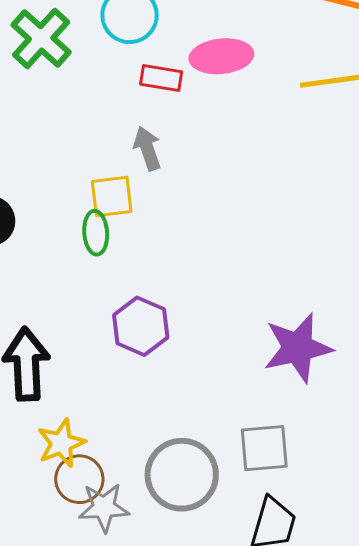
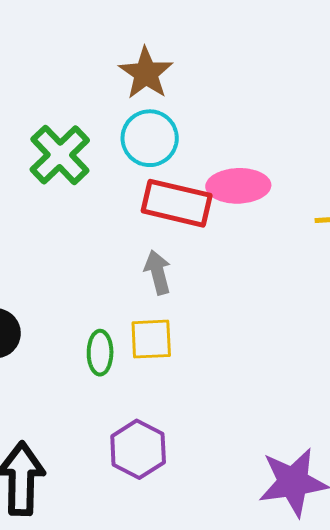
red rectangle: (161, 78) -> (177, 203), size x1.6
yellow square: (112, 197) -> (151, 339), moved

